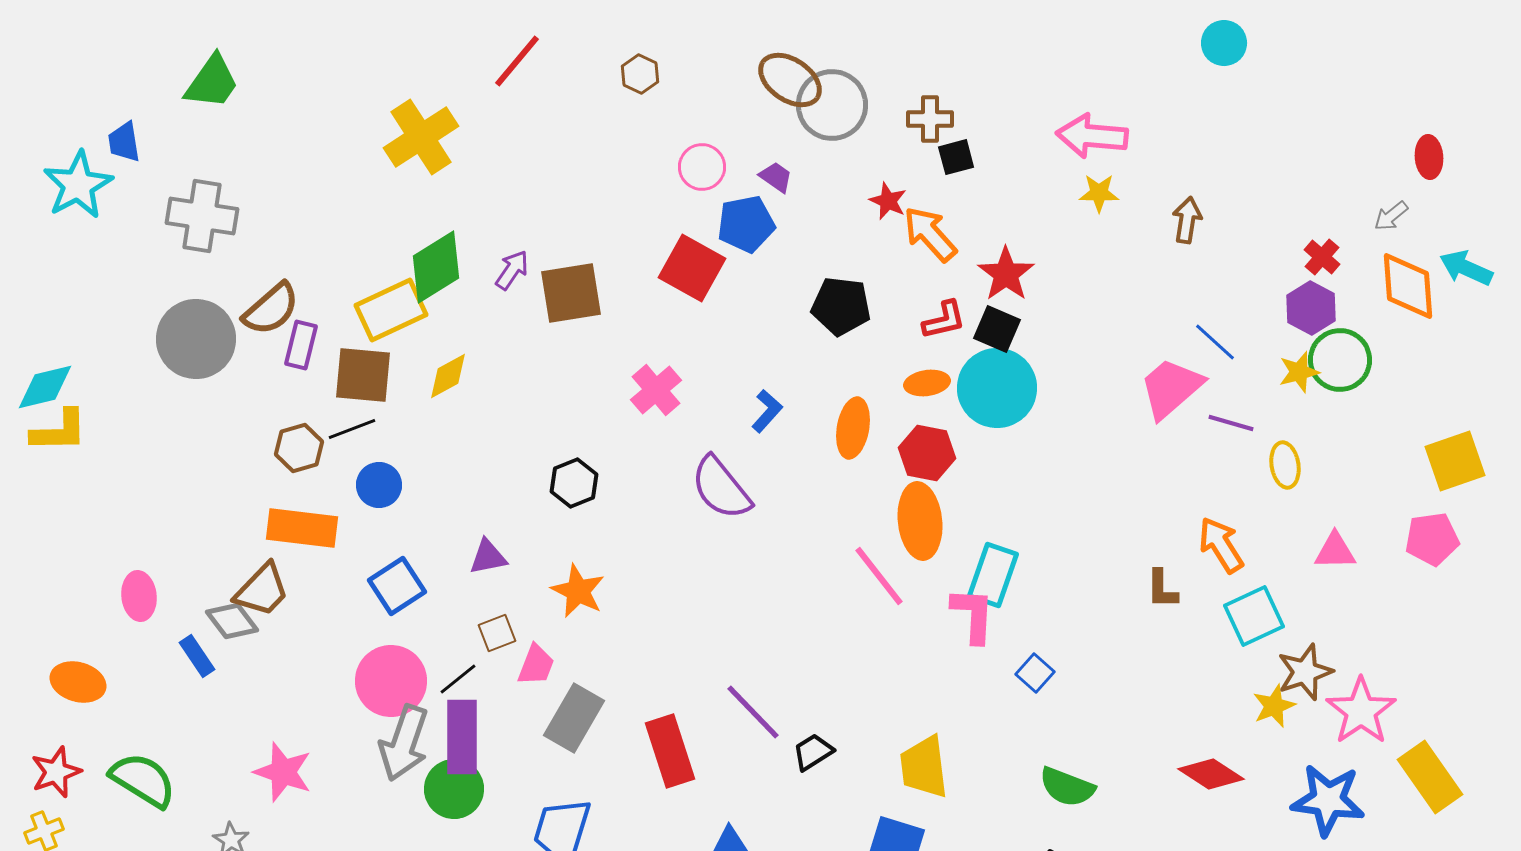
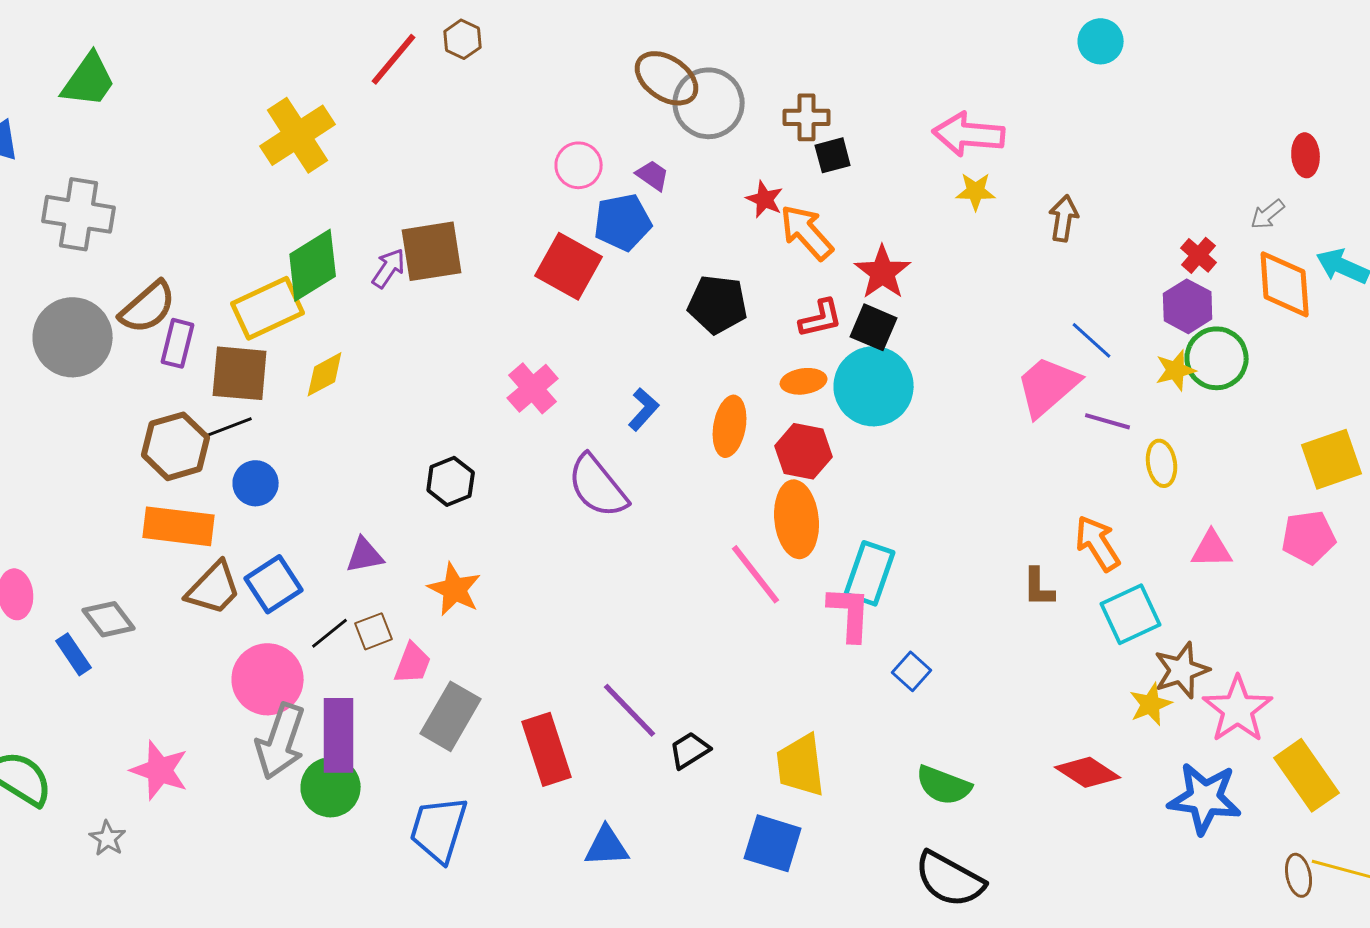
brown hexagon: (640, 74) -> (463, 39), moved
brown square: (571, 293) -> (432, 251), moved
brown hexagon: (299, 448) -> (176, 446), size x1.4
brown trapezoid: (262, 590) -> (214, 588), moved
black line: (458, 679) -> (330, 633), moved

